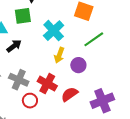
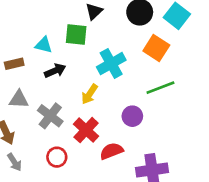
yellow arrow: (59, 55) -> (90, 94), moved
red circle: (30, 101) -> (57, 157), moved

